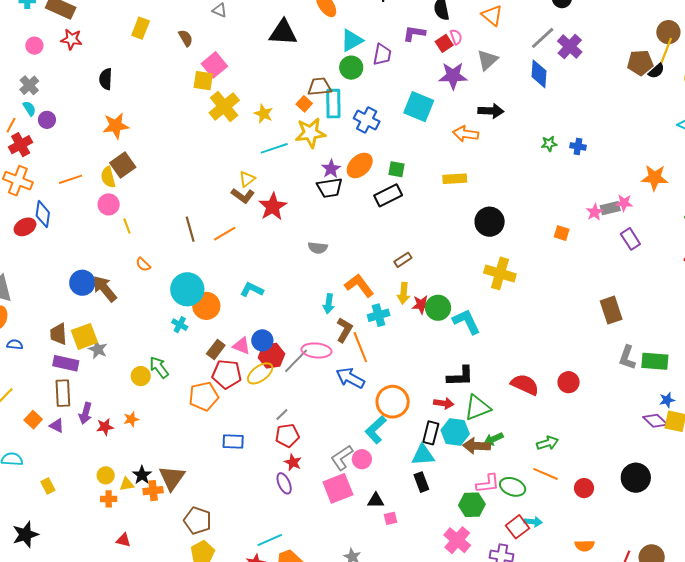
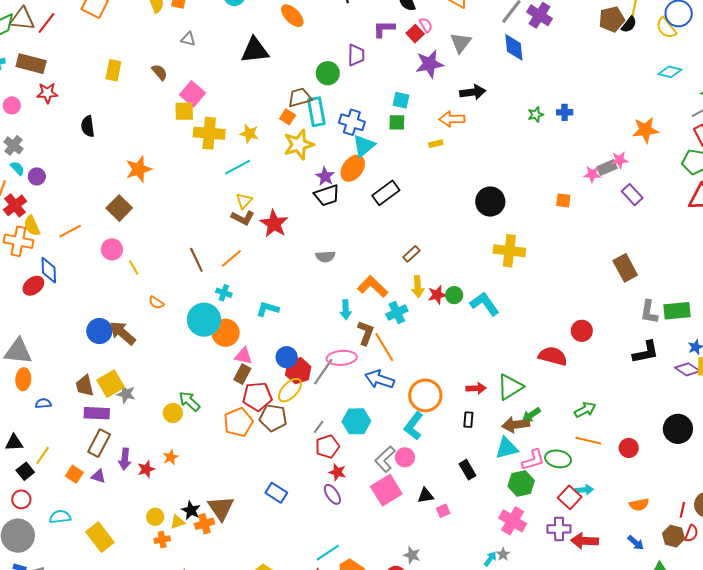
cyan triangle: (352, 40) -> (364, 146), moved
yellow cross: (224, 107) -> (209, 133), turned -36
cyan square: (419, 107) -> (401, 100), size x0.6
orange star: (116, 126) -> (139, 169), moved
cyan line: (274, 148) -> (238, 167), moved
green square: (397, 169) -> (397, 122), moved
yellow semicircle: (108, 177) -> (32, 226), moved
yellow rectangle: (455, 179) -> (436, 144), moved, size x0.6
pink star: (595, 212) -> (592, 174), turned -30
green circle: (438, 308) -> (454, 295), size x0.7
cyan cross: (180, 325) -> (224, 293), moved
pink triangle: (241, 346) -> (244, 356), moved
black L-shape: (460, 376) -> (646, 352), moved
red circle: (569, 382) -> (582, 331), moved
brown rectangle: (63, 393) -> (99, 443), turned 40
cyan hexagon: (455, 432) -> (356, 421), moved
black rectangle: (431, 433) -> (468, 420), size x0.7
blue rectangle: (233, 441) -> (276, 493), moved, turned 40
cyan triangle: (423, 455) -> (507, 448), moved
yellow rectangle: (48, 486) -> (100, 537), size x1.8
brown pentagon: (198, 521) -> (273, 418), moved

